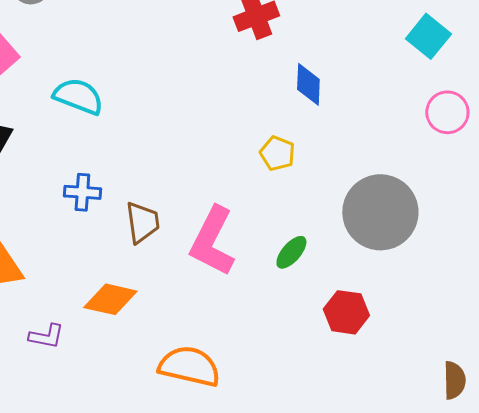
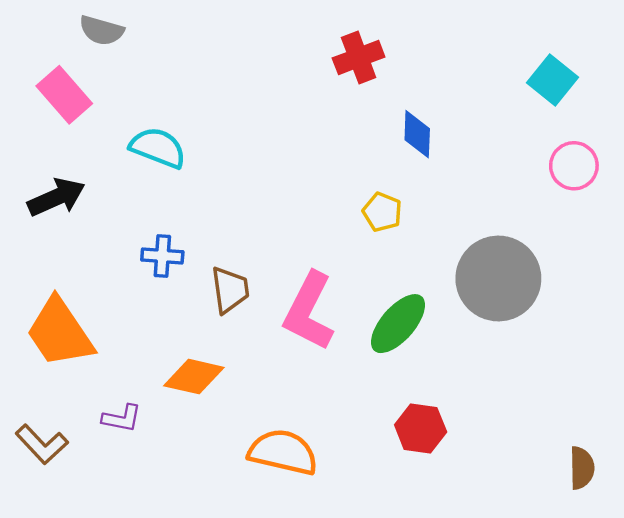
green ellipse: (291, 252) -> (398, 324), size x1.6
red hexagon: (346, 312) -> (421, 428), moved

